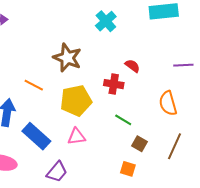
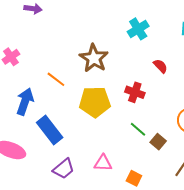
red semicircle: (132, 66) -> (160, 66), moved
pink triangle: (76, 137) -> (103, 163), moved
brown square: (140, 144) -> (158, 142), moved

